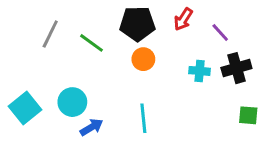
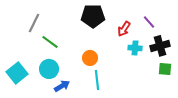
red arrow: (183, 19) -> (124, 29), moved
green line: (92, 43) -> (50, 42), moved
orange circle: (143, 59) -> (90, 58), moved
green square: (248, 115) -> (165, 69), moved

